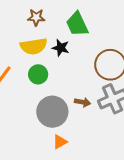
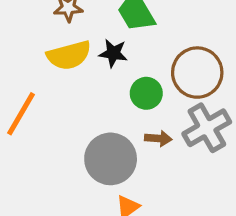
green circle: (38, 74) -> (146, 93), moved

